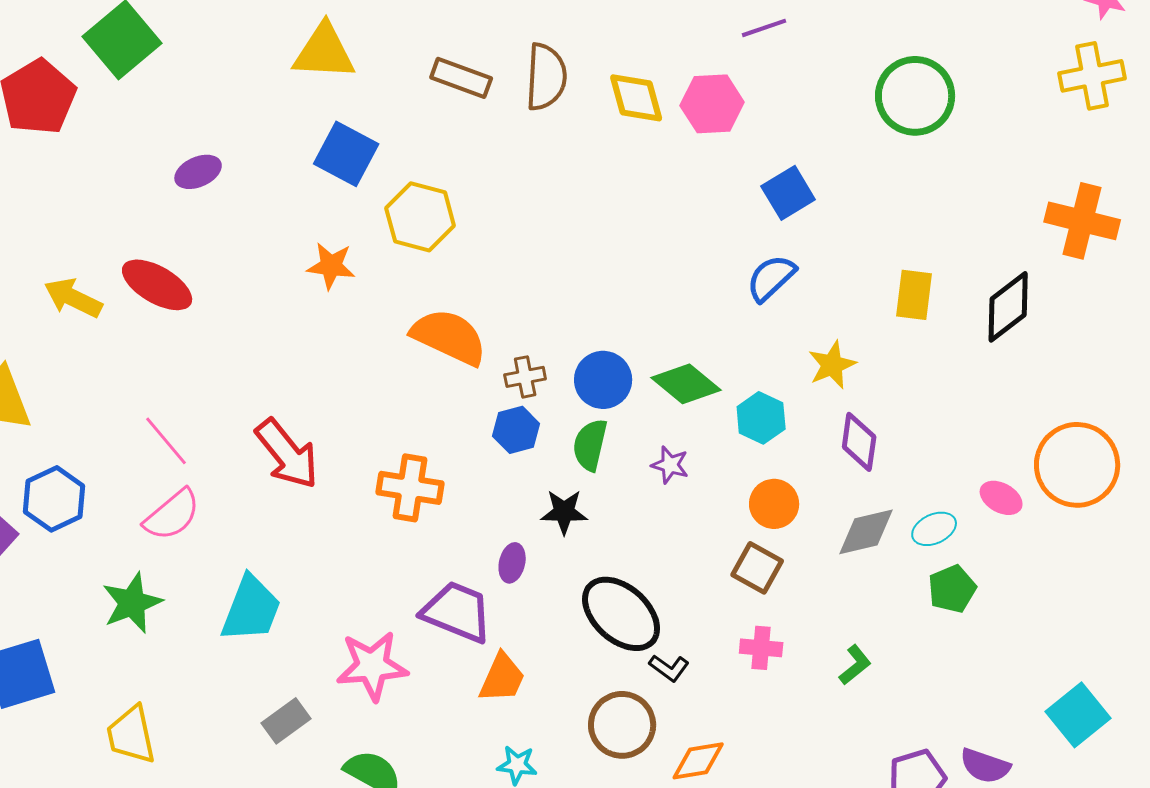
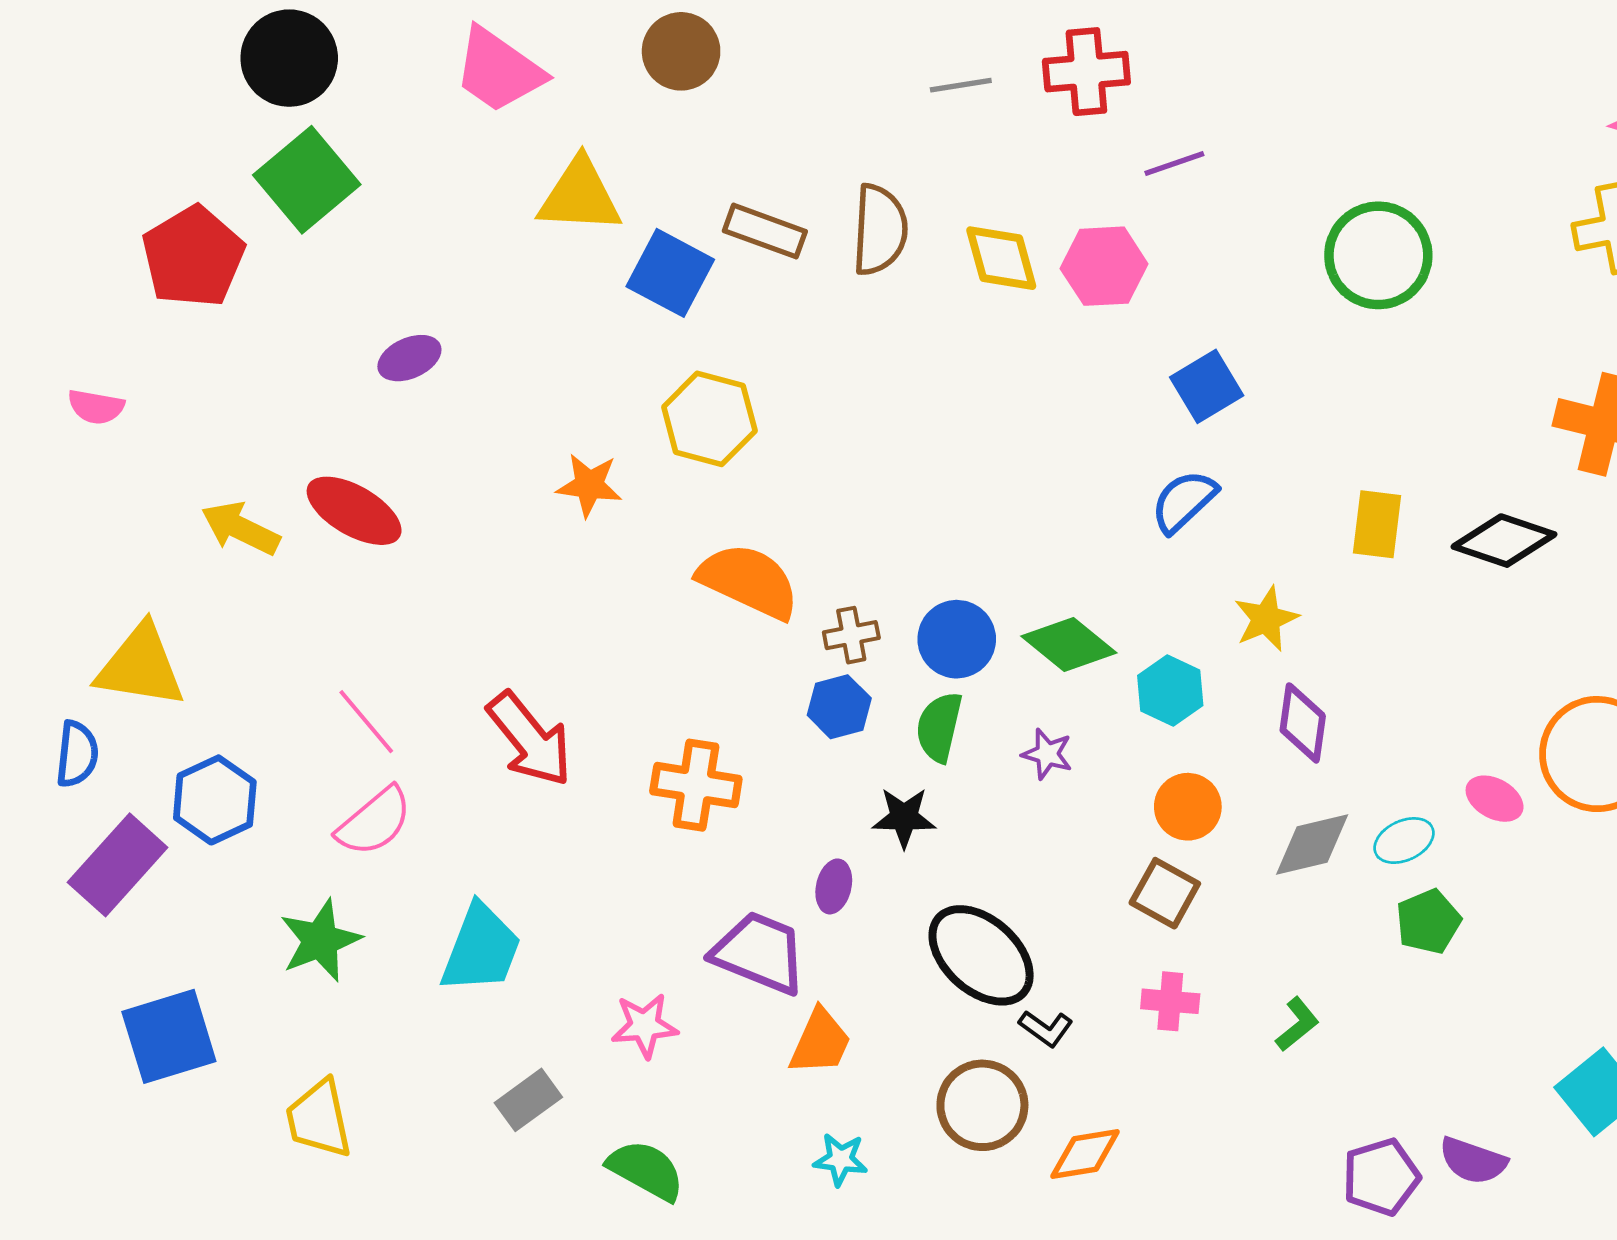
blue square: (346, 154) -> (670, 273), moved
black diamond: (1008, 307) -> (1504, 541), turned 56
pink star: (372, 666) -> (645, 1026), size x0.7

